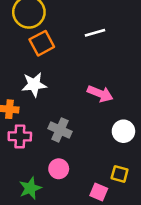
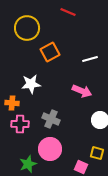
white line: (95, 33) -> (90, 59), moved
orange square: (42, 43) -> (50, 52), moved
pink circle: (59, 169) -> (50, 149), size x1.5

